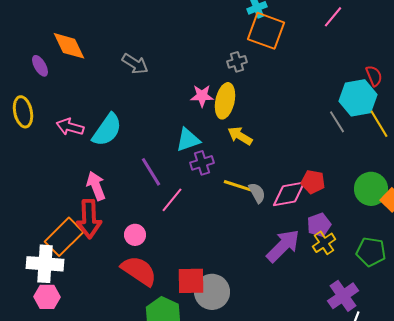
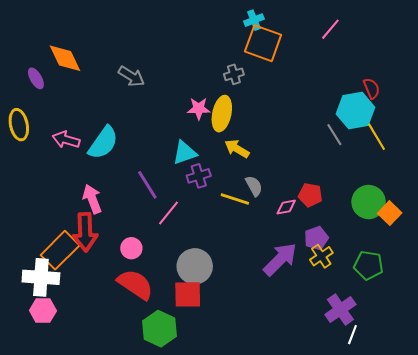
gray semicircle: (257, 193) -> (254, 186), moved
pink diamond: (289, 194) -> (286, 207), size x0.6
gray circle: (212, 292) -> (195, 266), moved

